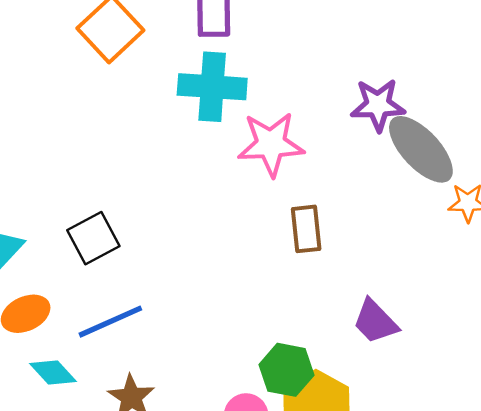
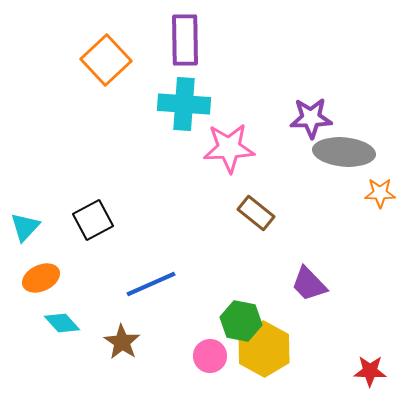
gray ellipse: (421, 149) -> (344, 152), turned -42
brown rectangle: (306, 229) -> (256, 213), turned -45
blue line: (110, 322) -> (151, 284), moved

